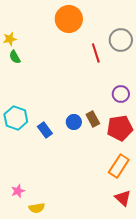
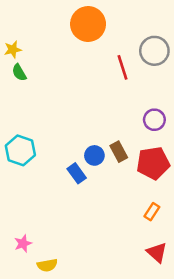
blue rectangle: (45, 130) -> (77, 173), moved
orange rectangle: (119, 166) -> (152, 212), size x0.6

